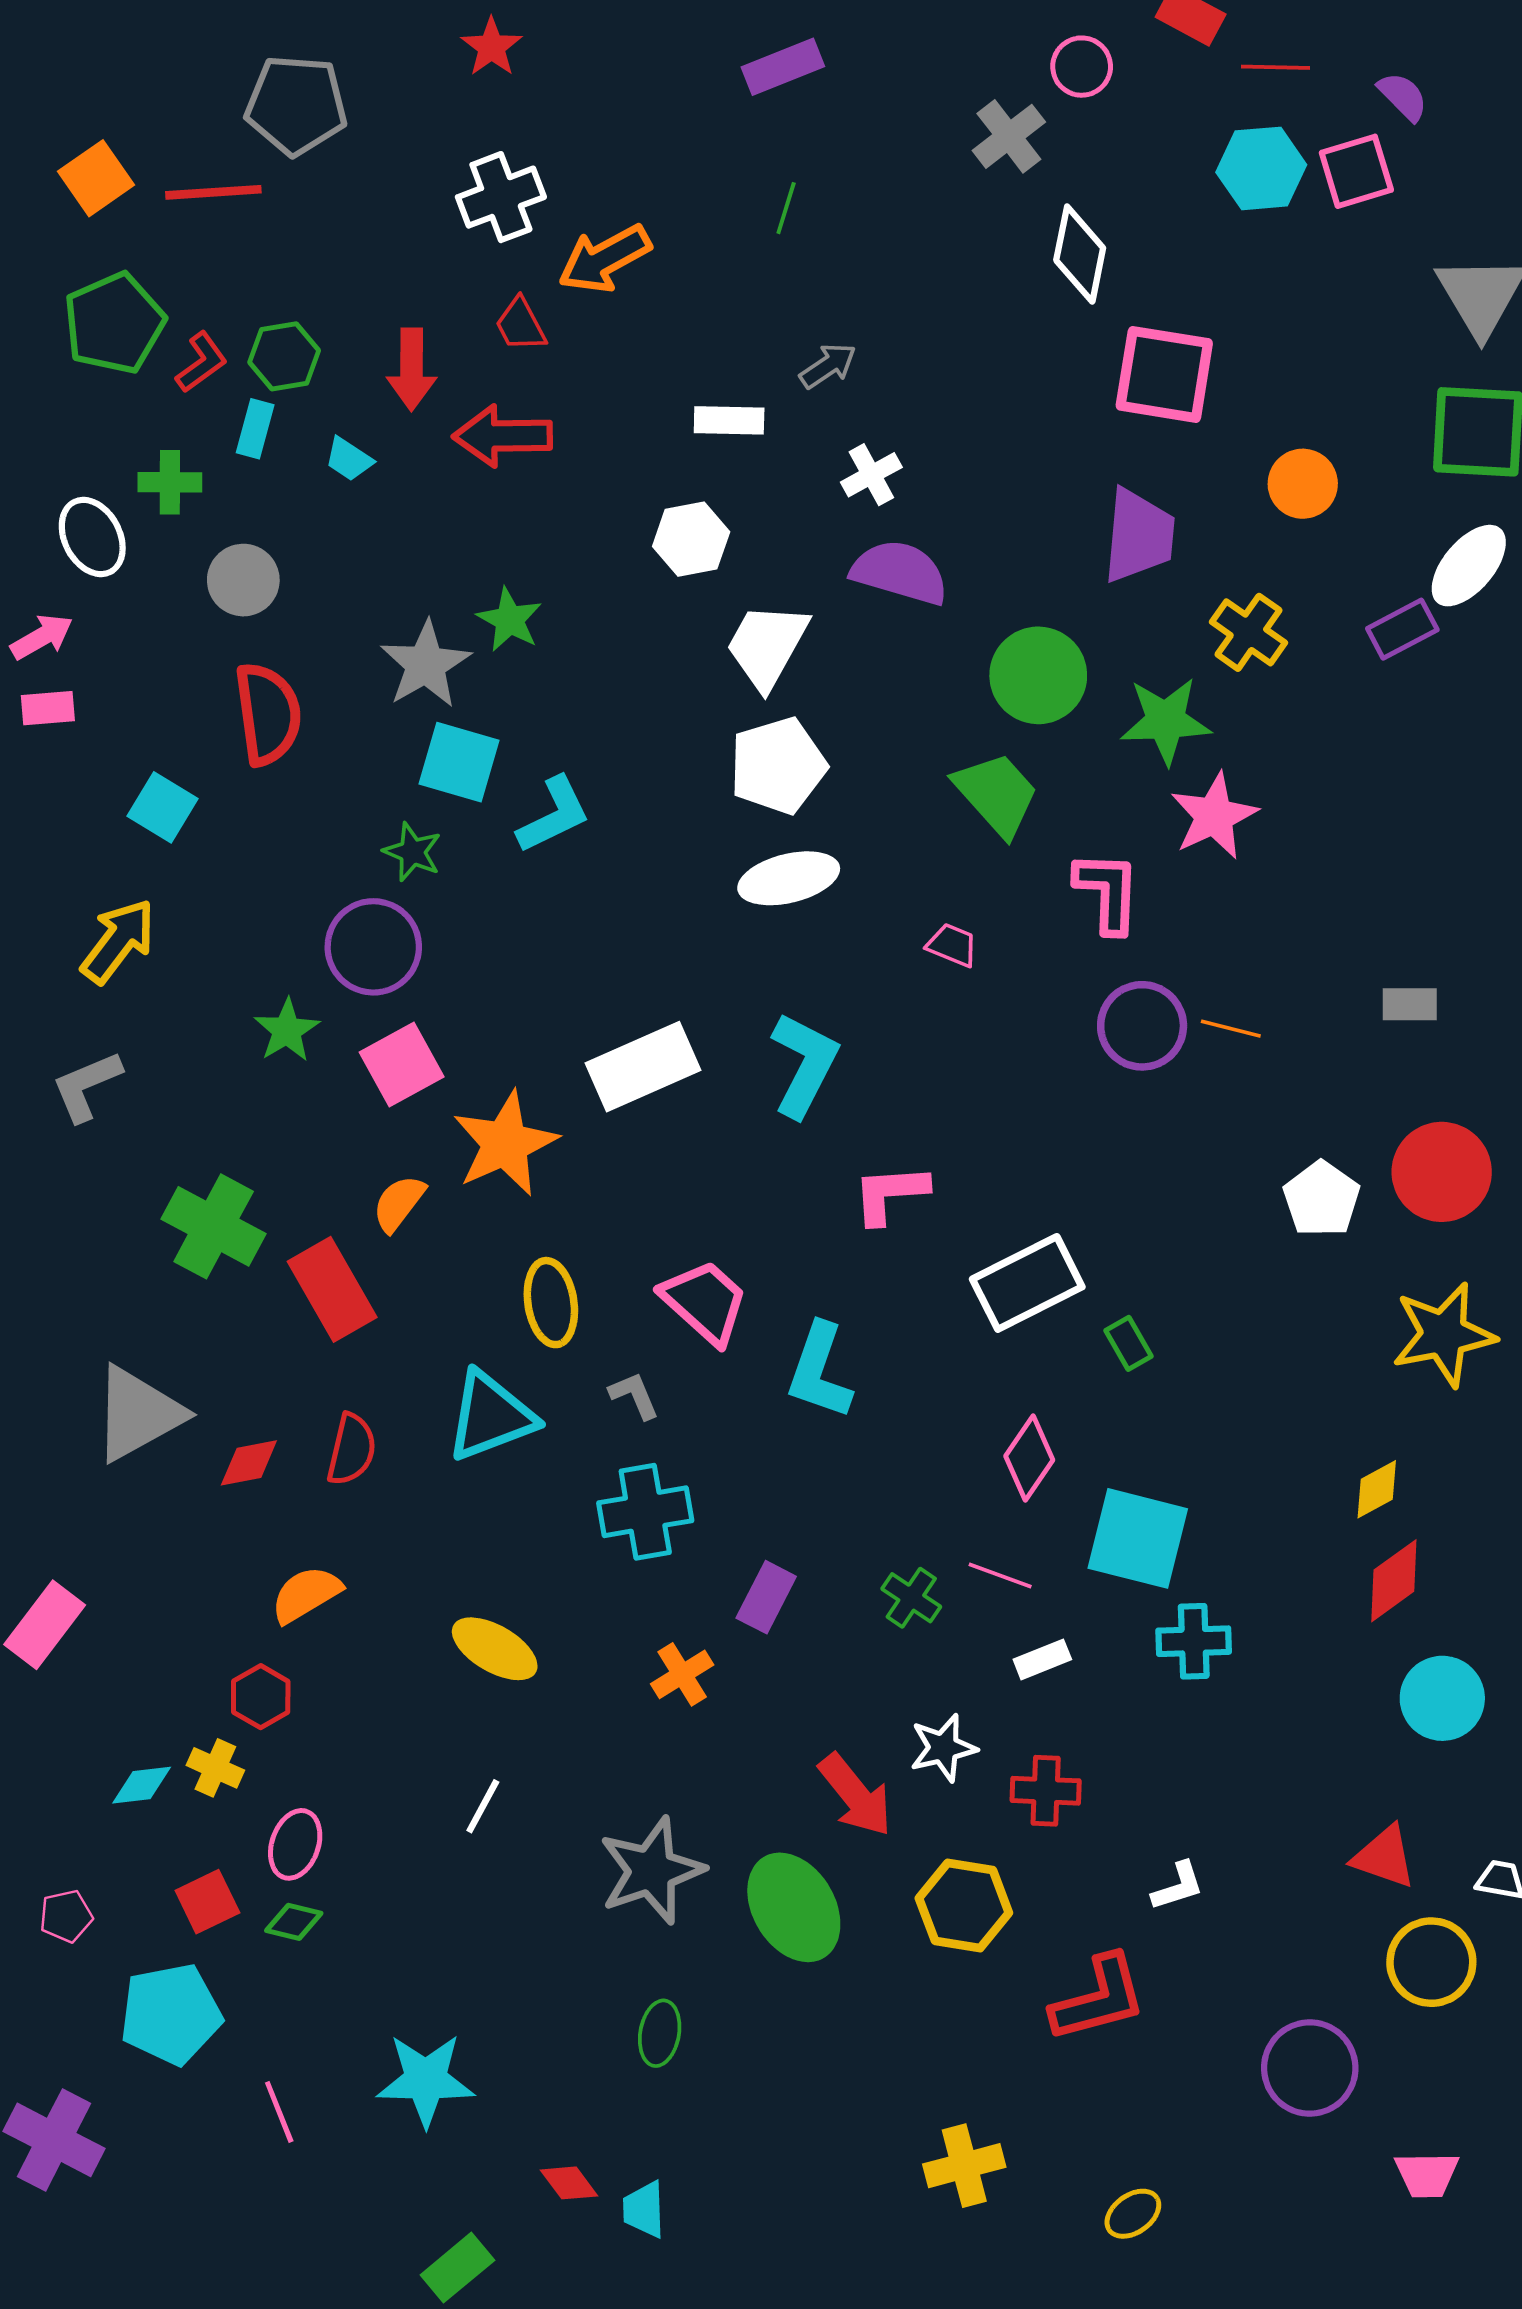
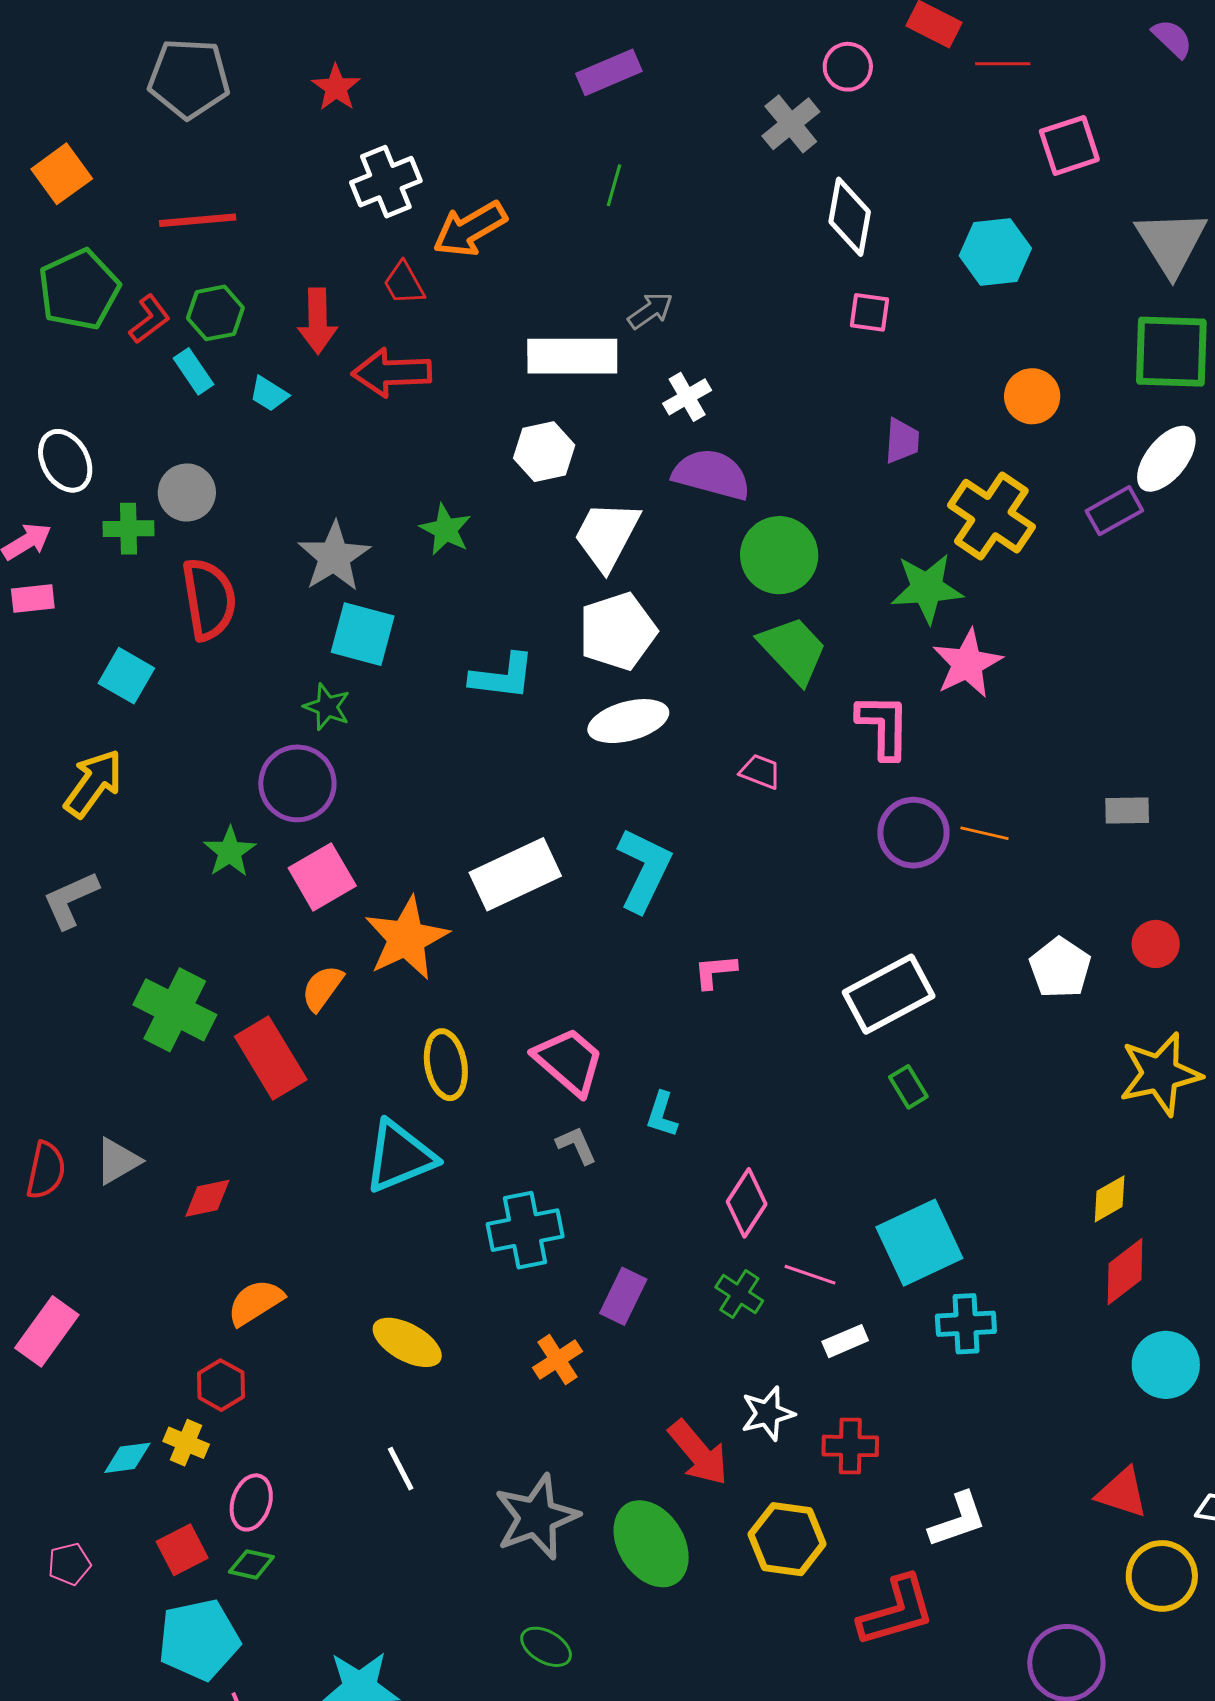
red star: (492, 47) -> (336, 88), moved
purple semicircle: (1403, 96) -> (1172, 38), moved
gray pentagon: (296, 105) -> (189, 78), moved
cyan hexagon: (1261, 168) -> (995, 252), moved
red line: (213, 192) -> (198, 220), moved
pink square: (1164, 374) -> (869, 312), moved, size x0.5
white rectangle: (729, 420) -> (572, 356), size x1.6
cyan rectangle: (255, 429) -> (194, 371), turned -48
green cross: (170, 482) -> (129, 529), moved
purple trapezoid: (1139, 536) -> (902, 441), size x0.6
green star: (510, 620) -> (446, 530), moved
yellow cross: (1248, 632) -> (991, 516), size x1.4
green circle: (1038, 675) -> (779, 555), moved
cyan L-shape: (554, 815) -> (502, 676), moved, turned 34
red circle: (1442, 1172) -> (1156, 944), size x0.6
pink L-shape: (890, 1194) -> (715, 971), size x0.7
white rectangle: (1027, 1283) -> (889, 994), moved
cyan L-shape: (819, 1371) -> (662, 1114), size x0.6
gray L-shape: (634, 1395) -> (576, 1145), moved
gray triangle: (138, 1414) -> (118, 1161), size x0.6
red semicircle: (352, 1449) -> (46, 1170), moved
pink diamond: (1029, 1458) -> (747, 1203), moved
cyan square: (1138, 1538) -> (919, 1243), turned -38
white line: (483, 1806) -> (401, 1469), turned -54
white L-shape: (1178, 1886) -> (958, 1520), size x1.4
cyan pentagon: (171, 2014) -> (199, 1639), moved
green ellipse: (660, 2033) -> (546, 1647), turned -69

